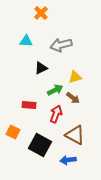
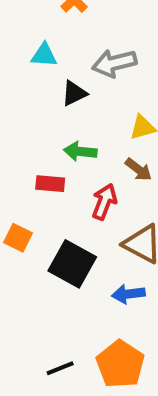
black triangle: (41, 68) -> (74, 93), moved
green arrow: (55, 90) -> (80, 151), moved, turned -147

